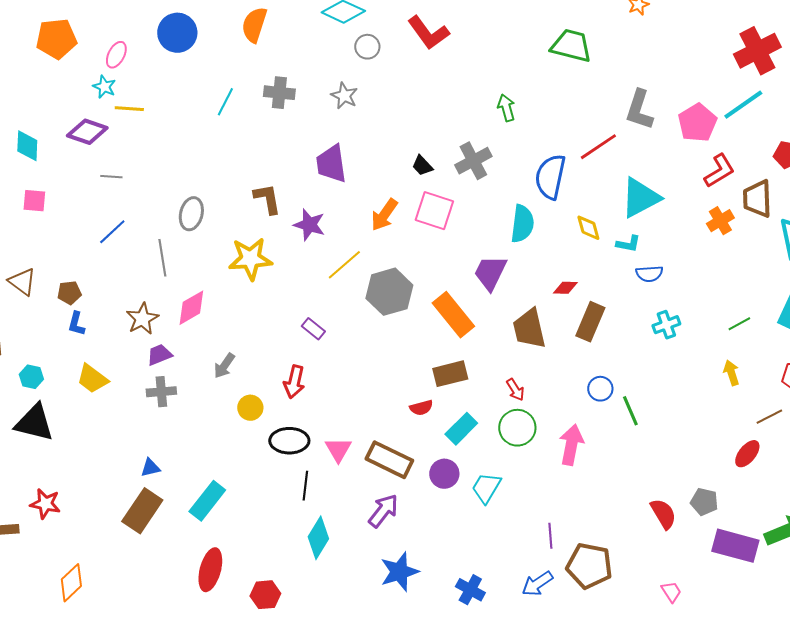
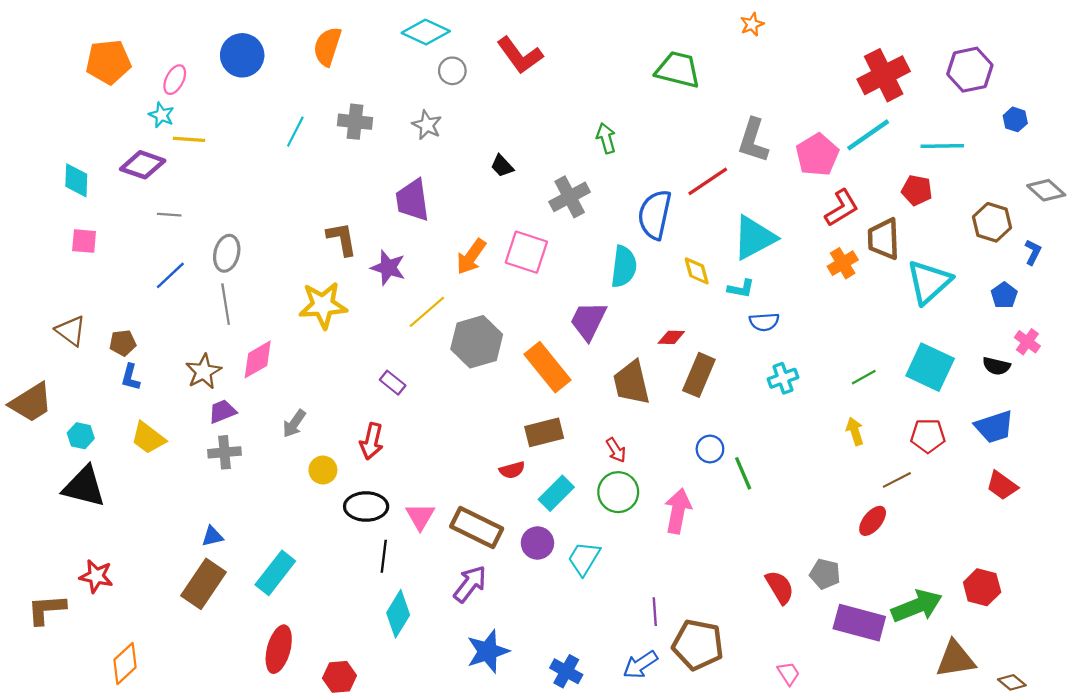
black trapezoid: (422, 166) -> (502, 166), moved
gray ellipse: (191, 214) -> (227, 253), moved

